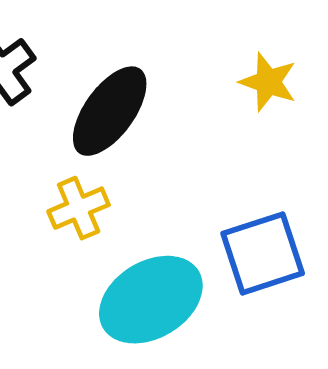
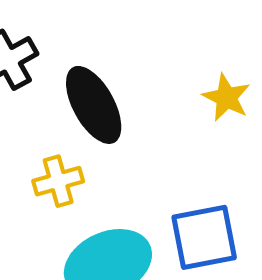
black ellipse: (110, 111) -> (94, 105), turned -72

